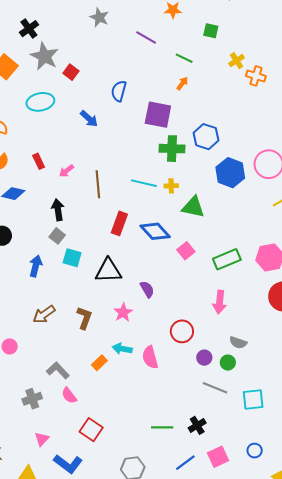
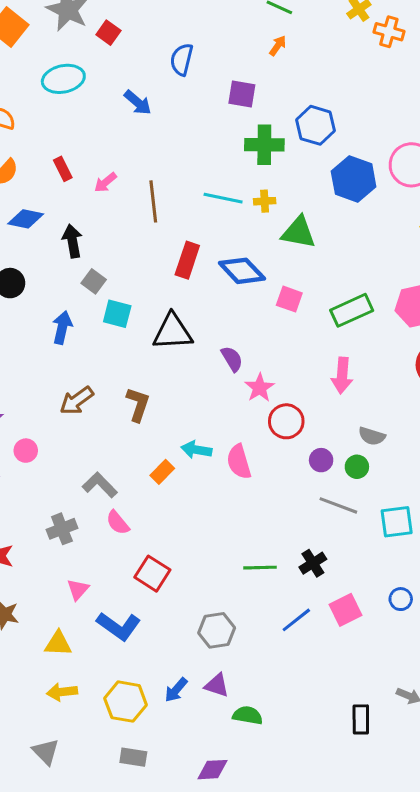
purple square: (158, 115) -> (242, 94), size x0.7
black arrow: (58, 210) -> (72, 241), moved
pink square: (186, 251) -> (289, 299), turned -30
pink star: (123, 312) -> (260, 388), moved

